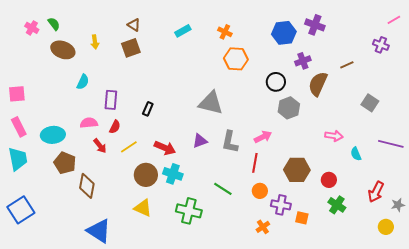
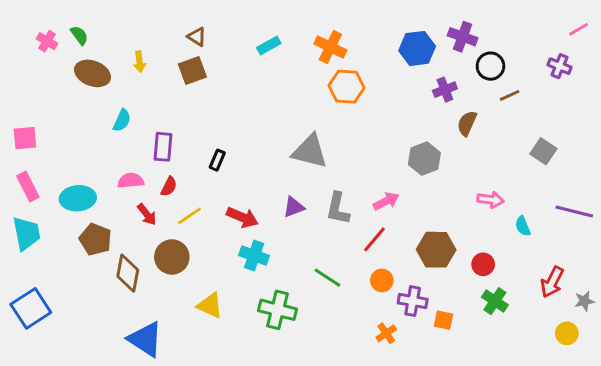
orange cross: (225, 32) -> (330, 47), size x1.5
black circle: (276, 82) -> (490, 66), moved
brown semicircle: (318, 84) -> (467, 123), size x0.7
red line: (255, 163) -> (374, 239), turned 30
brown circle: (146, 175) -> (172, 257), moved

